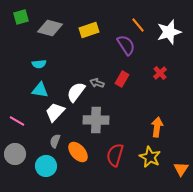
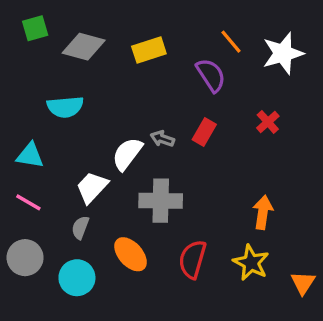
cyan semicircle: (39, 64) -> (65, 107), size x1.5
cyan triangle: (40, 90) -> (30, 155), moved
gray semicircle: (55, 141) -> (80, 227), moved

